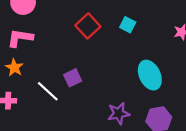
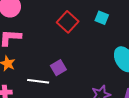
white line: (48, 91) -> (38, 81), turned -30

